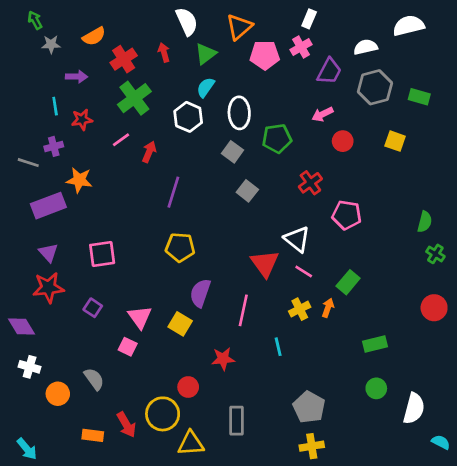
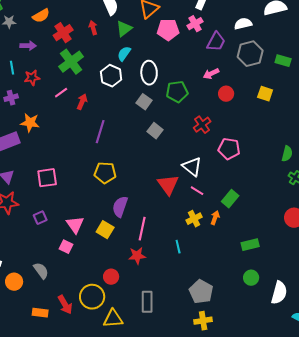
purple square: (93, 308) -> (40, 218), turned 32
pink line: (243, 310) -> (142, 229), moved

